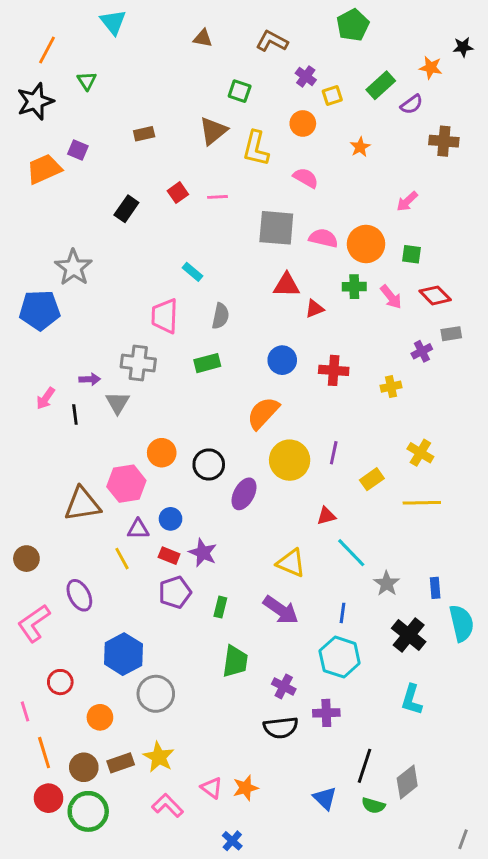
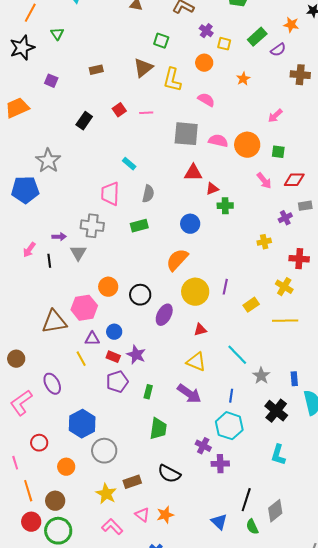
yellow square: (332, 96) -> (224, 44), turned 32
orange trapezoid: (44, 169) -> (17, 108), moved
green cross: (354, 287) -> (225, 206), moved
red diamond: (435, 295) -> (294, 180), turned -45
red cross: (334, 370) -> (299, 259), moved
red triangle: (326, 516) -> (200, 330), moved
purple cross: (284, 686) -> (203, 446), moved
black semicircle: (281, 728) -> (169, 474), moved, turned 35
brown rectangle: (121, 763) -> (132, 482), moved
green semicircle: (373, 806) -> (252, 527), turned 49

